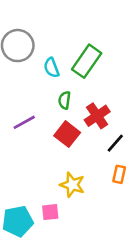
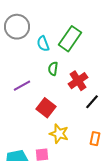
red square: (67, 134) -> (46, 108), moved
orange rectangle: (119, 174) -> (95, 139), moved

